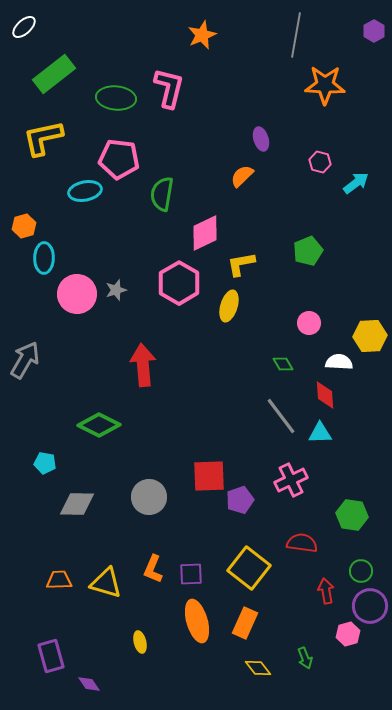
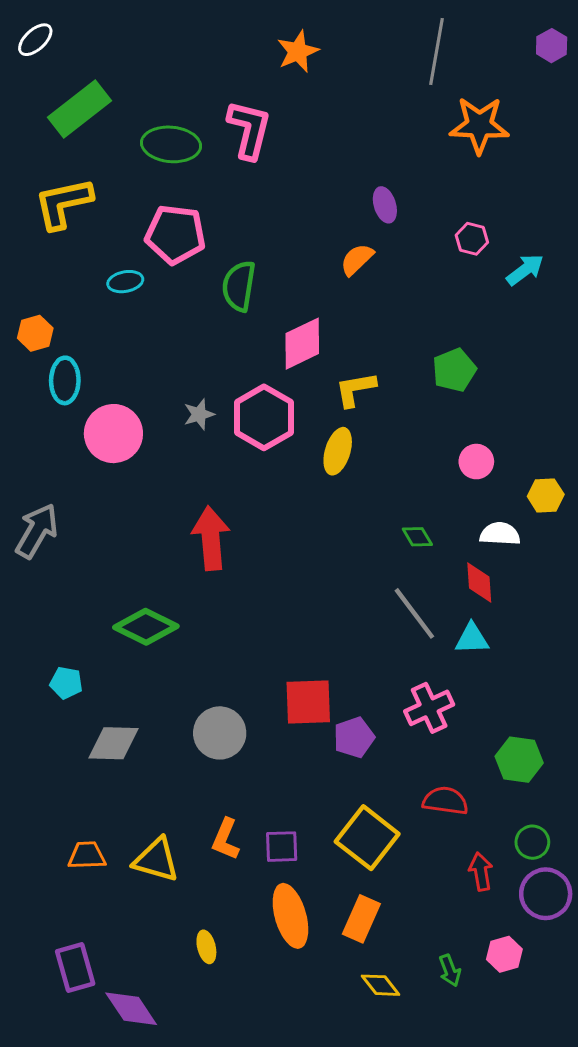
cyan ellipse: (85, 191) -> (125, 282), size x0.7
gray star: (116, 290) -> (199, 414), moved
pink circle: (309, 323) -> (476, 462), moved
yellow hexagon: (370, 336) -> (546, 495), size x0.7
pink hexagon: (348, 634) -> (504, 954), moved
purple diamond: (89, 684) -> (131, 1009), size x1.6

